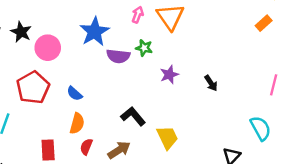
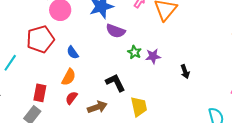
green star: (144, 48) -> (134, 52), moved

